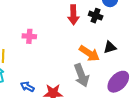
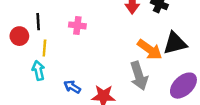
black triangle: (110, 47) -> (175, 43), size x1.5

